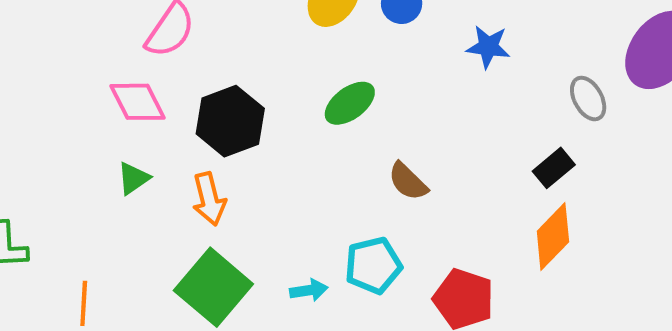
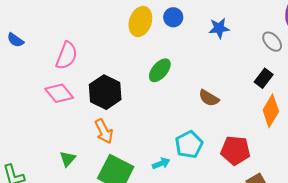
green triangle: (133, 178) -> (68, 159), moved
brown semicircle: (408, 181) -> (209, 98), moved

